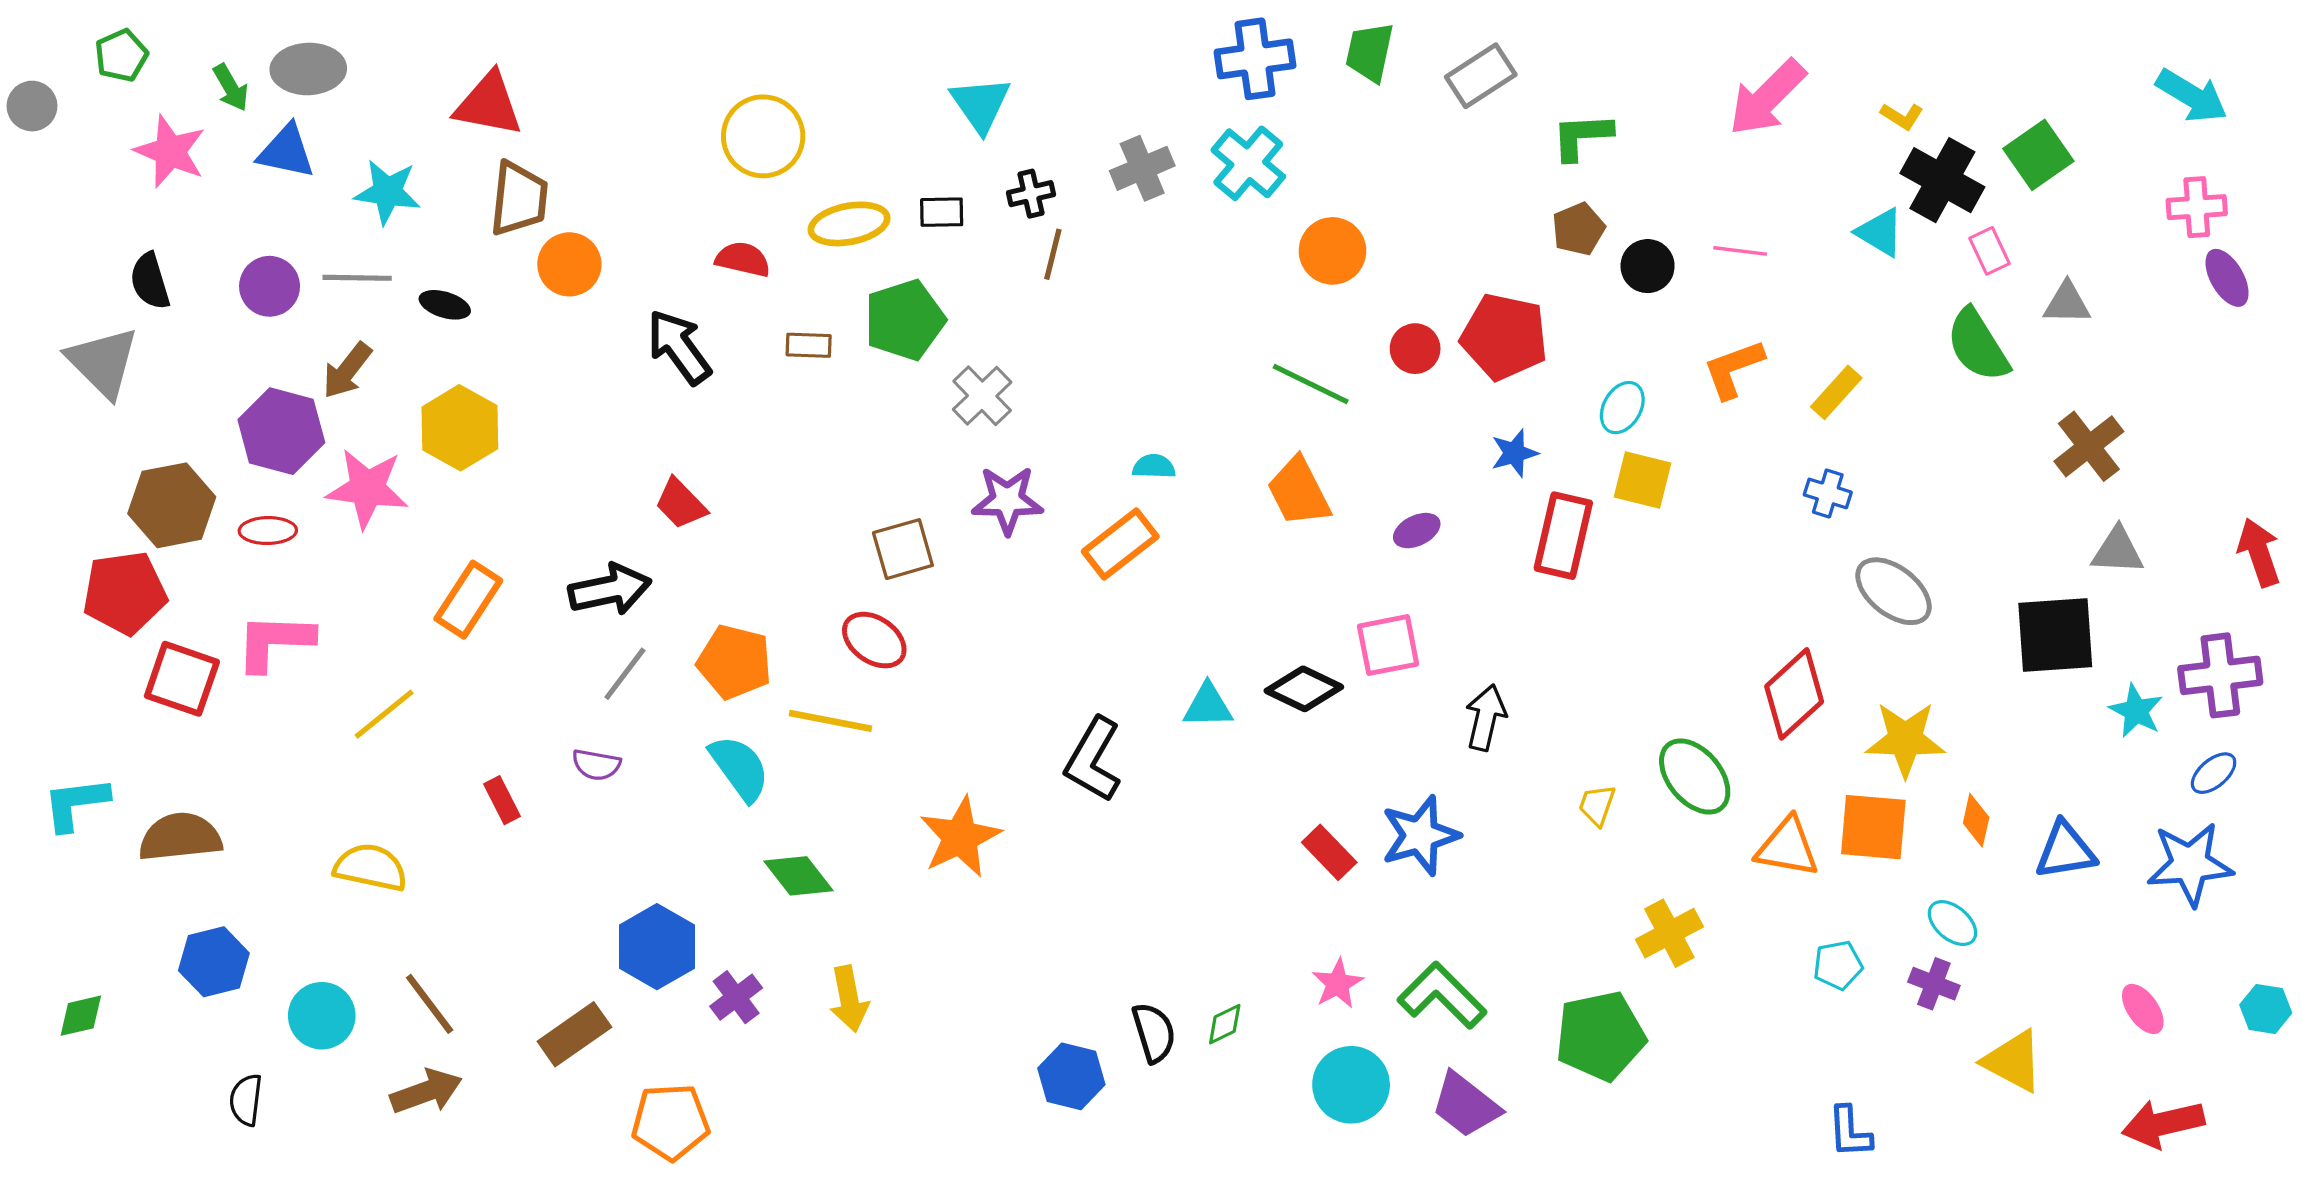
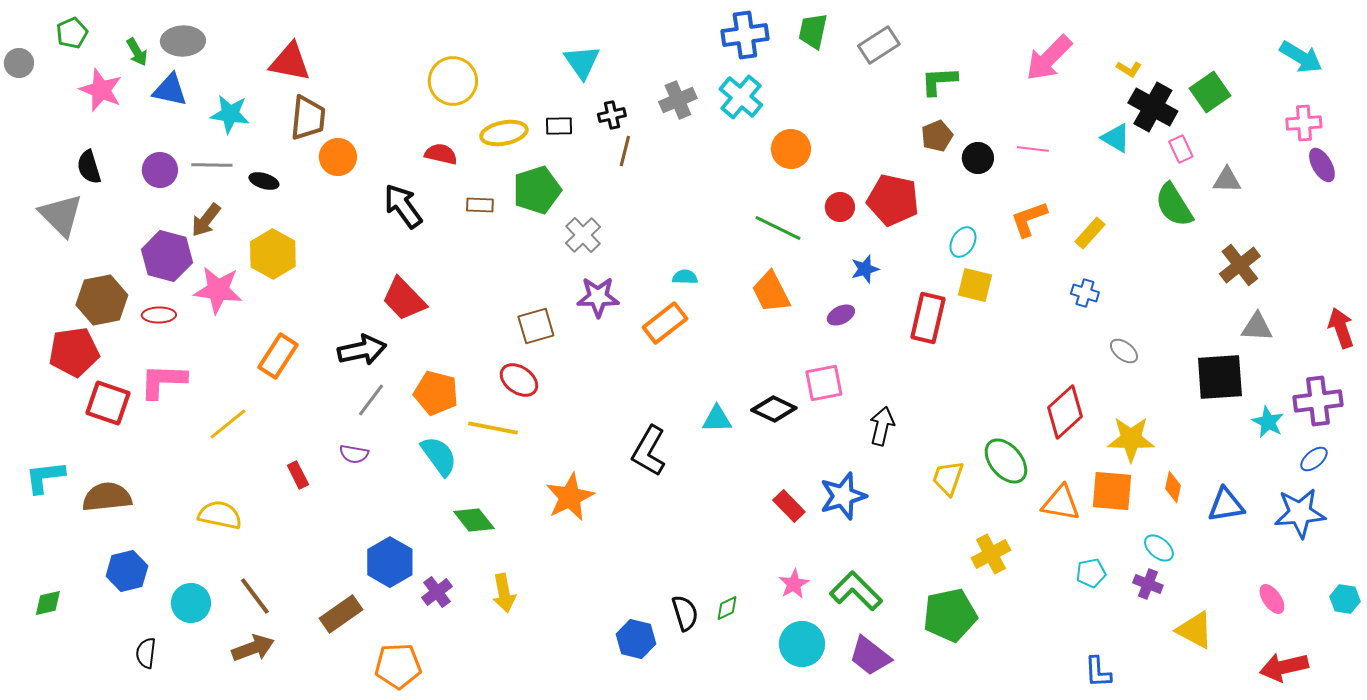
blue star: (1514, 453) -> (865, 269), moved
red trapezoid: (681, 504) -> (404, 299), size x1.4
gray ellipse: (1893, 591) -> (1124, 351), size x0.6
yellow trapezoid: (1597, 805) -> (948, 478), size x1.4

